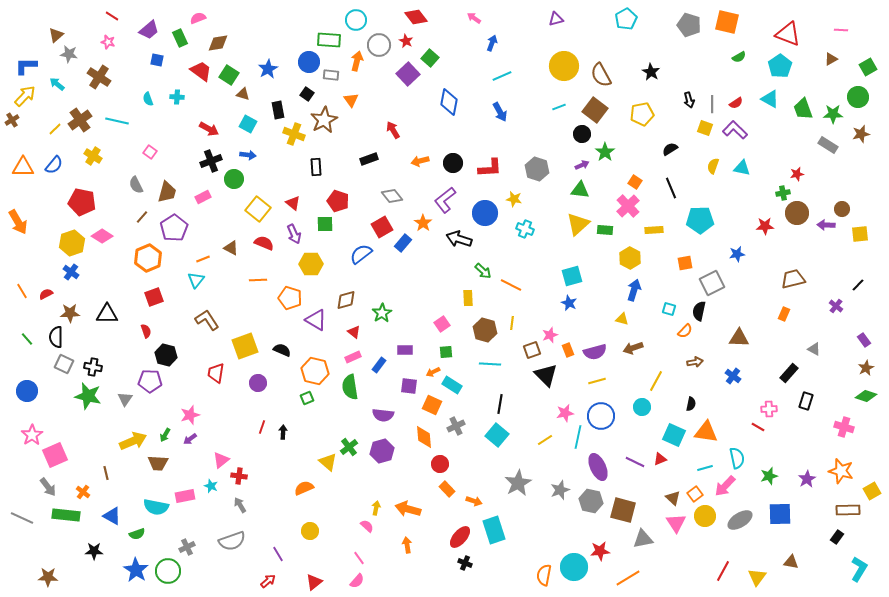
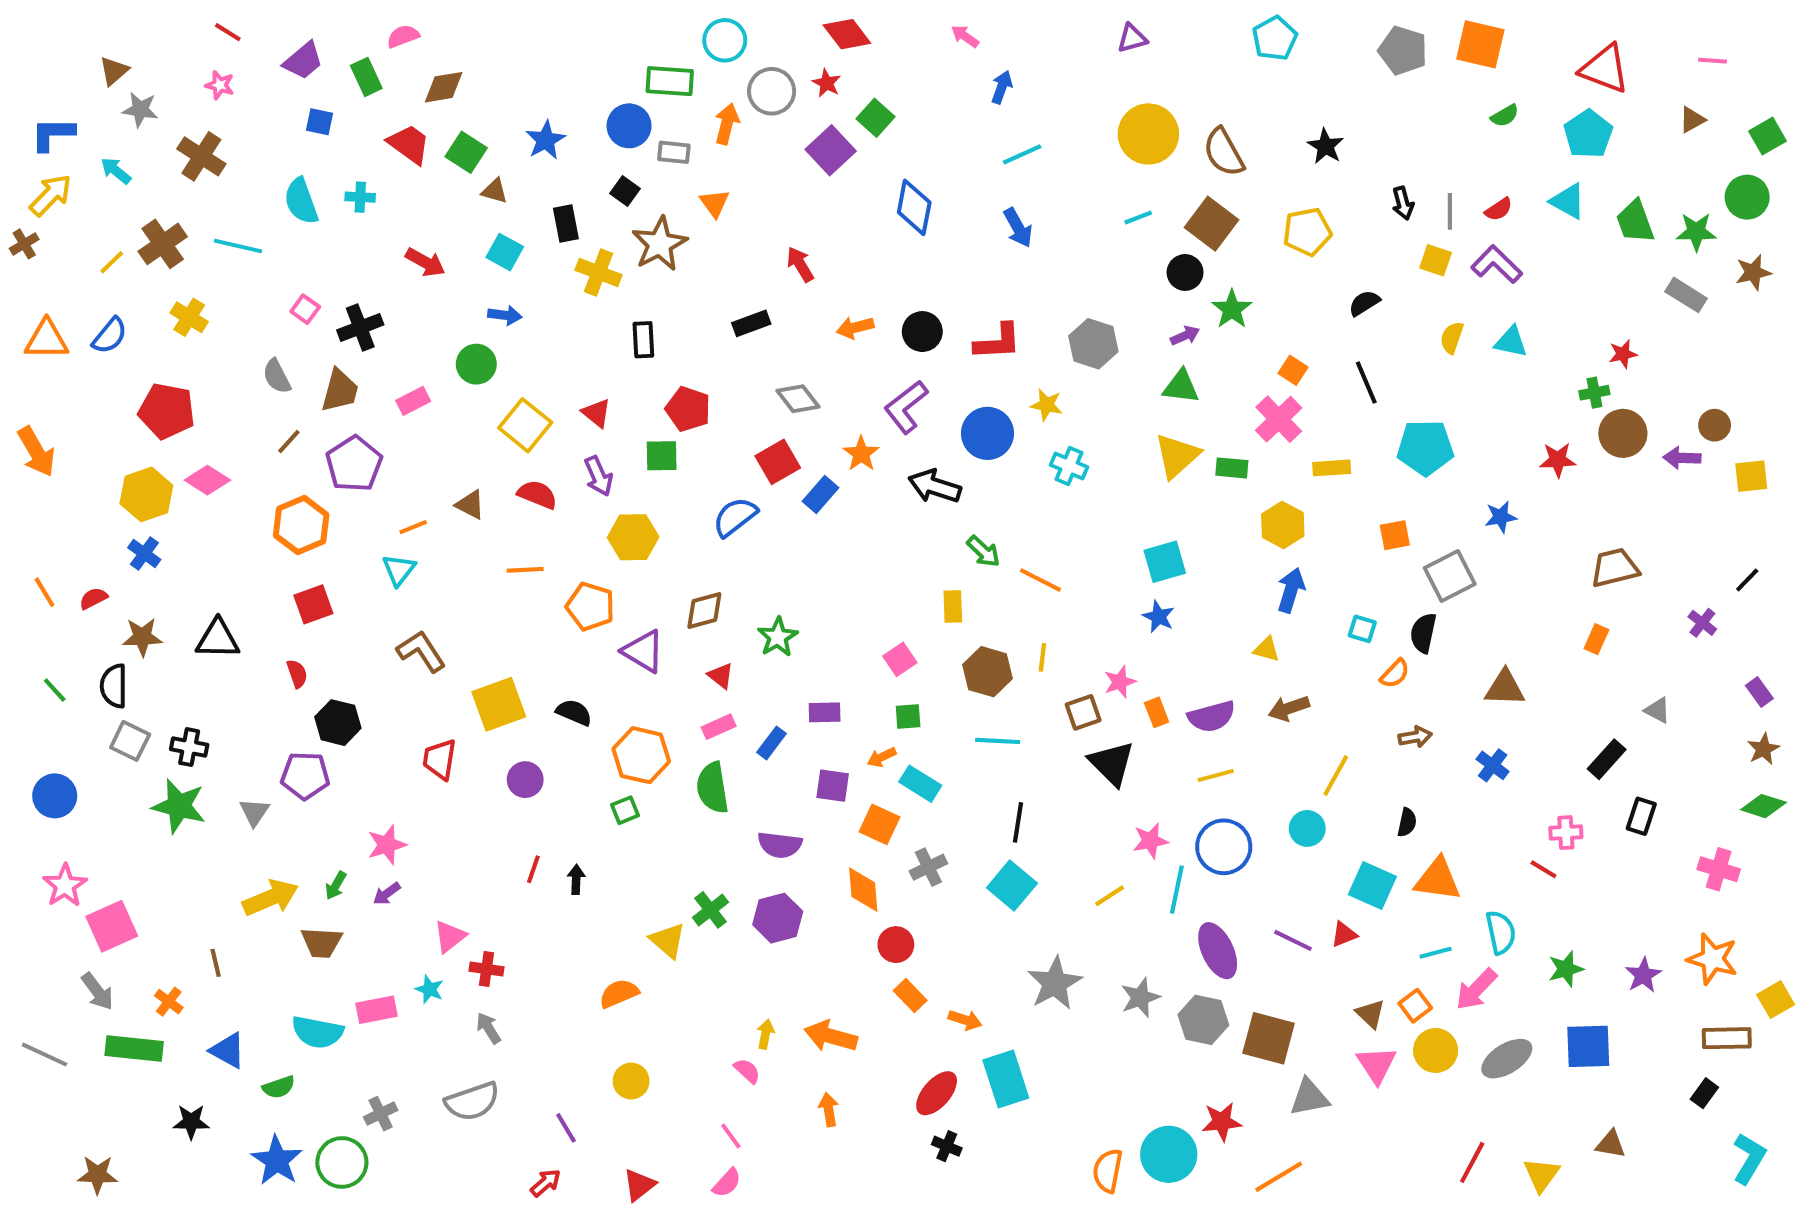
cyan semicircle: (148, 99) -> (301, 201), size x1.6
black cross: (211, 161) -> (360, 327), moved

